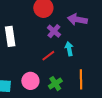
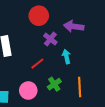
red line: (48, 56) -> (37, 64), moved
green cross: (55, 84) -> (54, 84), moved

